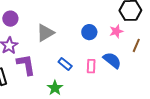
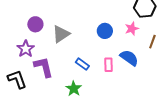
purple circle: (10, 19) -> (35, 24), moved

